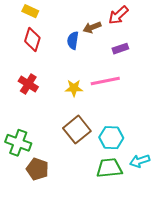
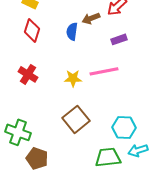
cyan hexagon: (111, 138) -> (124, 127), moved

